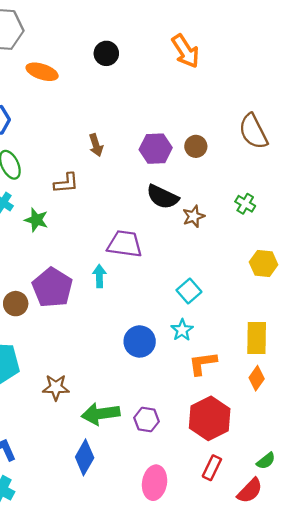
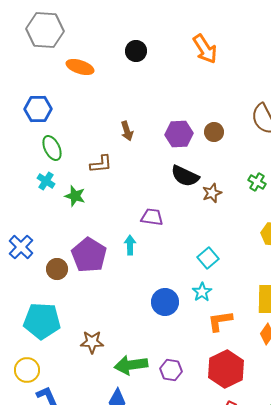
purple trapezoid: (125, 244) -> (152, 217), size x0.7

